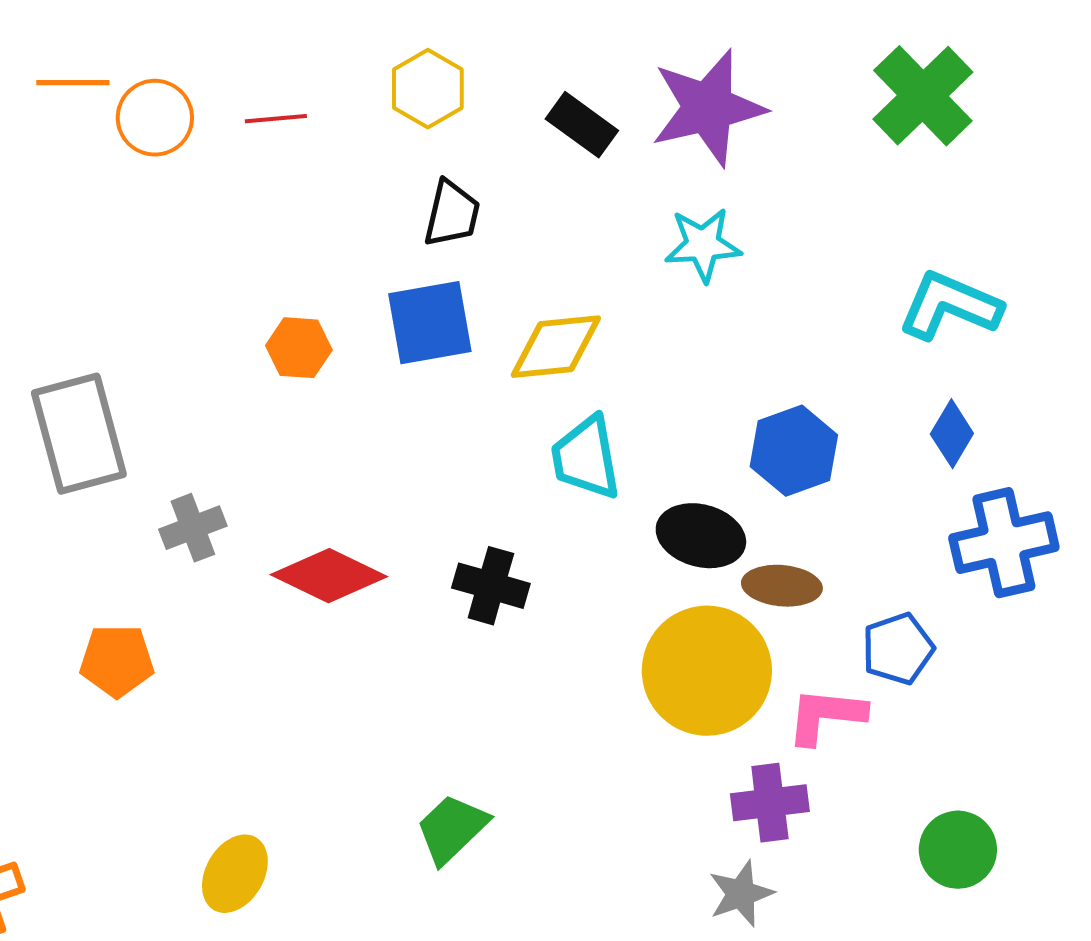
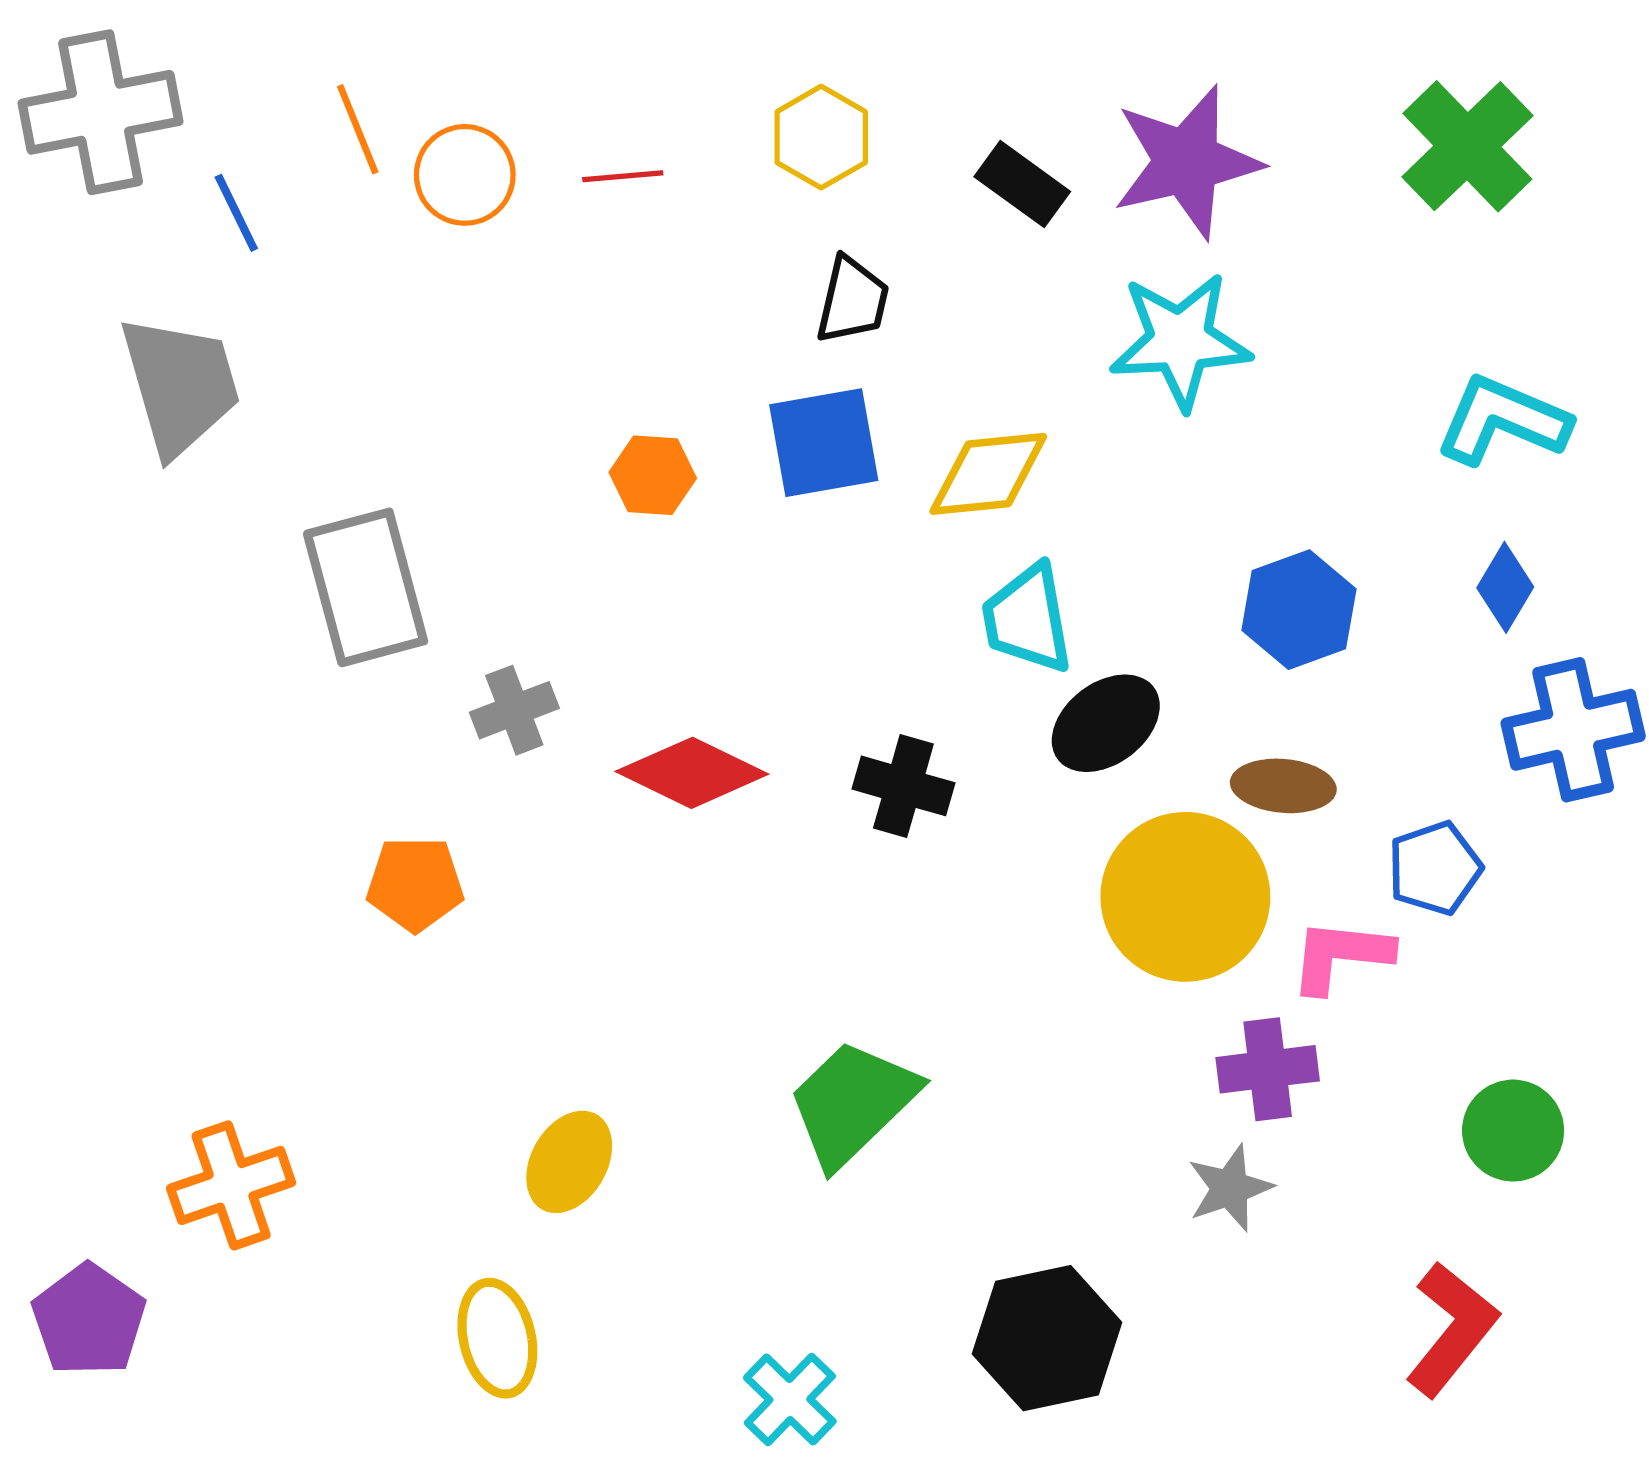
orange line: (73, 83) -> (358, 129), turned 68
cyan star: (703, 245) -> (1180, 341), size x1.4
black ellipse: (701, 536) -> (1106, 723), moved, turned -52
green trapezoid: (452, 829) -> (852, 1103), size x1.4

